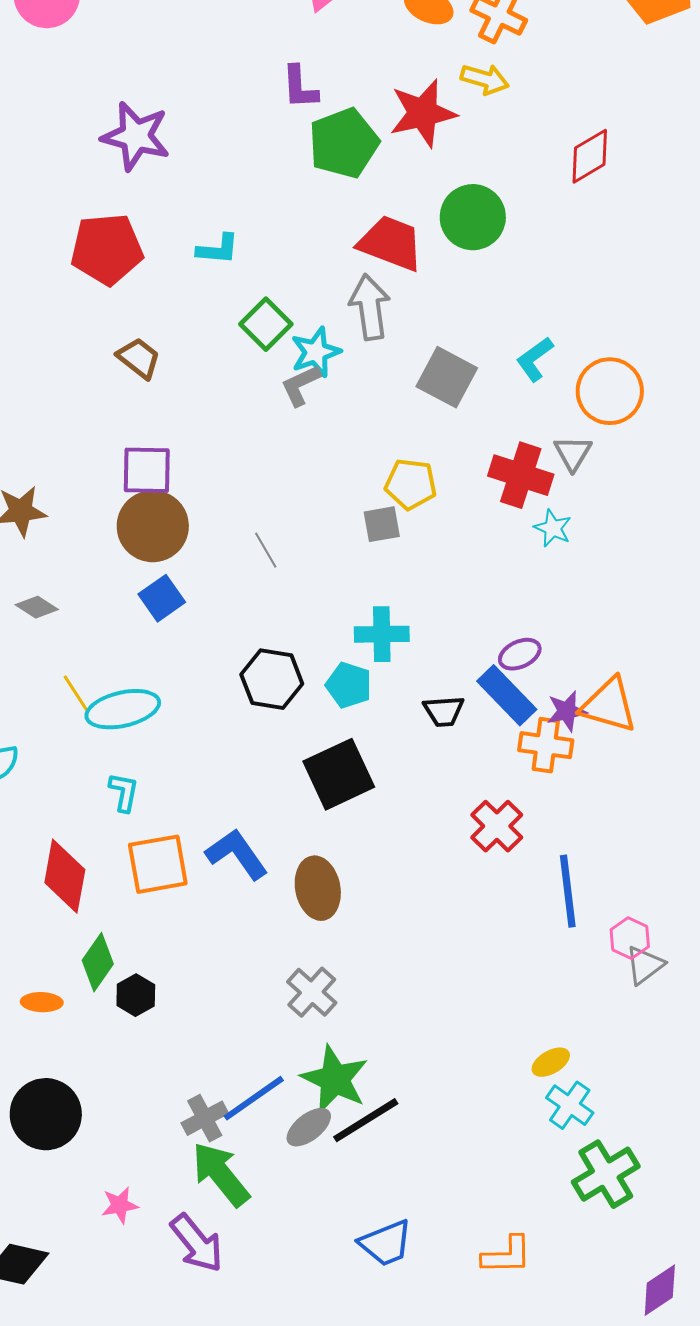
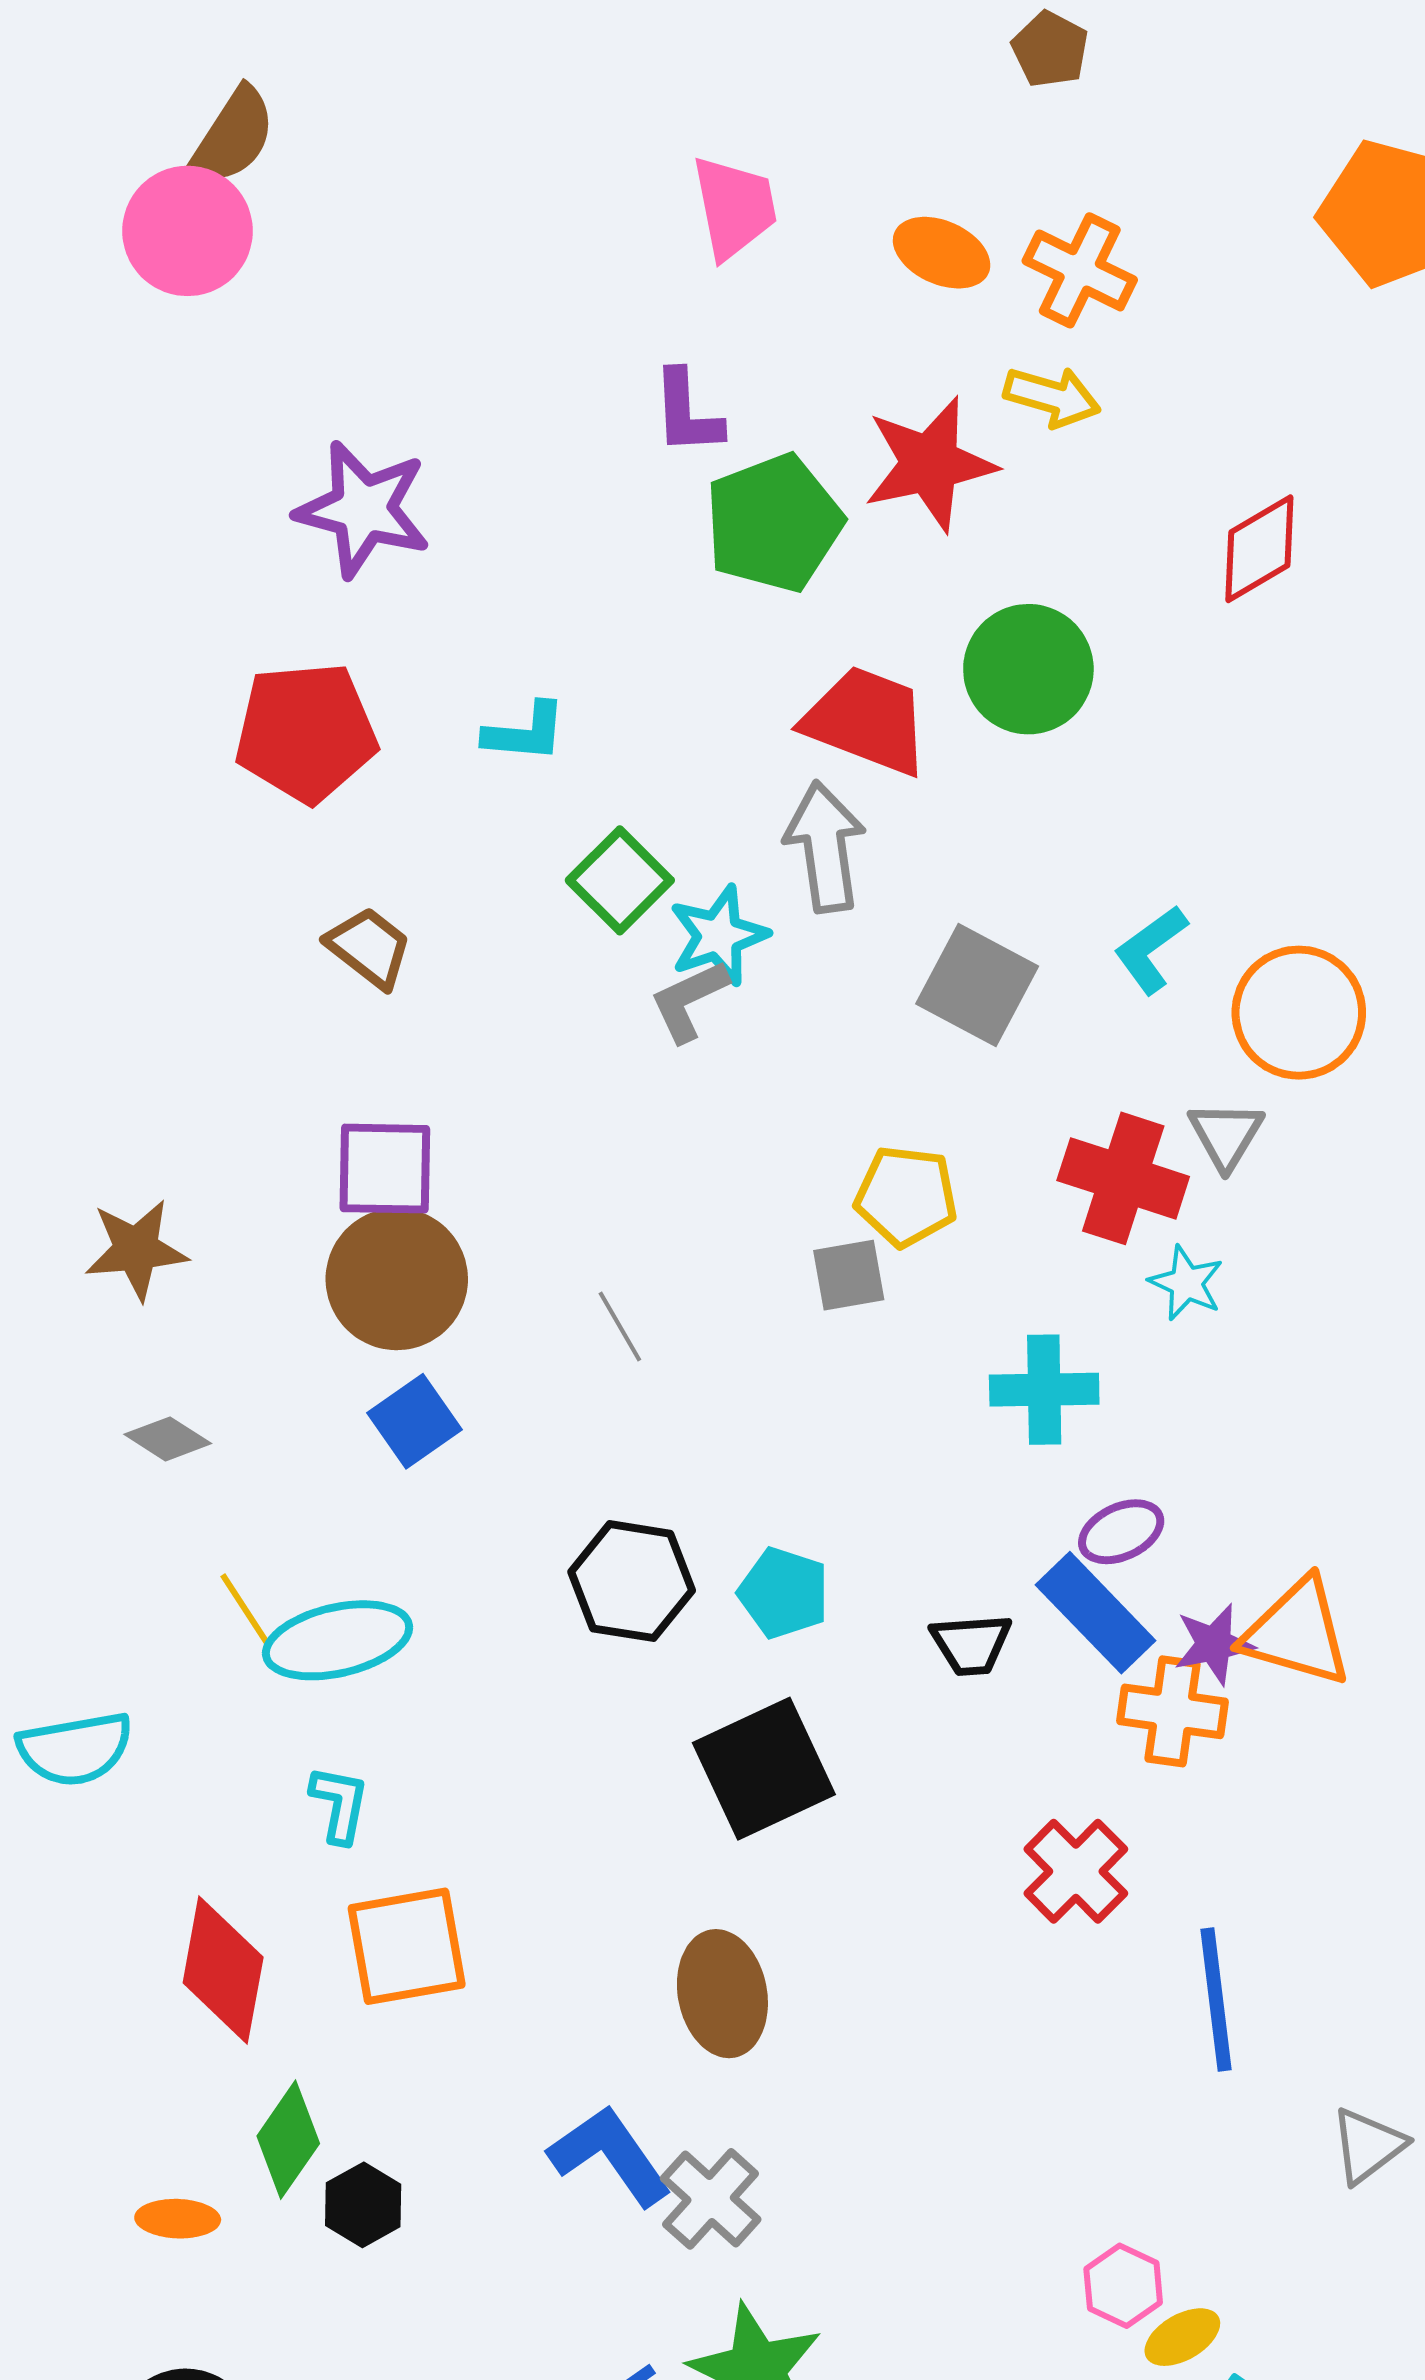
cyan cross: (382, 634) -> (1044, 1390), moved
blue L-shape: (237, 854) -> (610, 2155), moved
pink hexagon: (630, 938) -> (1123, 2286), moved

